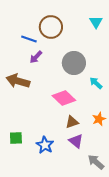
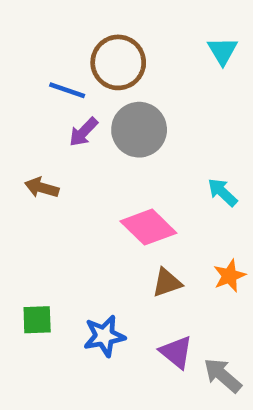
gray circle: (74, 63) -> (139, 130), moved
brown arrow: (18, 81) -> (42, 188), size x0.6
purple triangle: (76, 141) -> (176, 352), moved
blue star: (45, 145) -> (104, 336), turned 30

